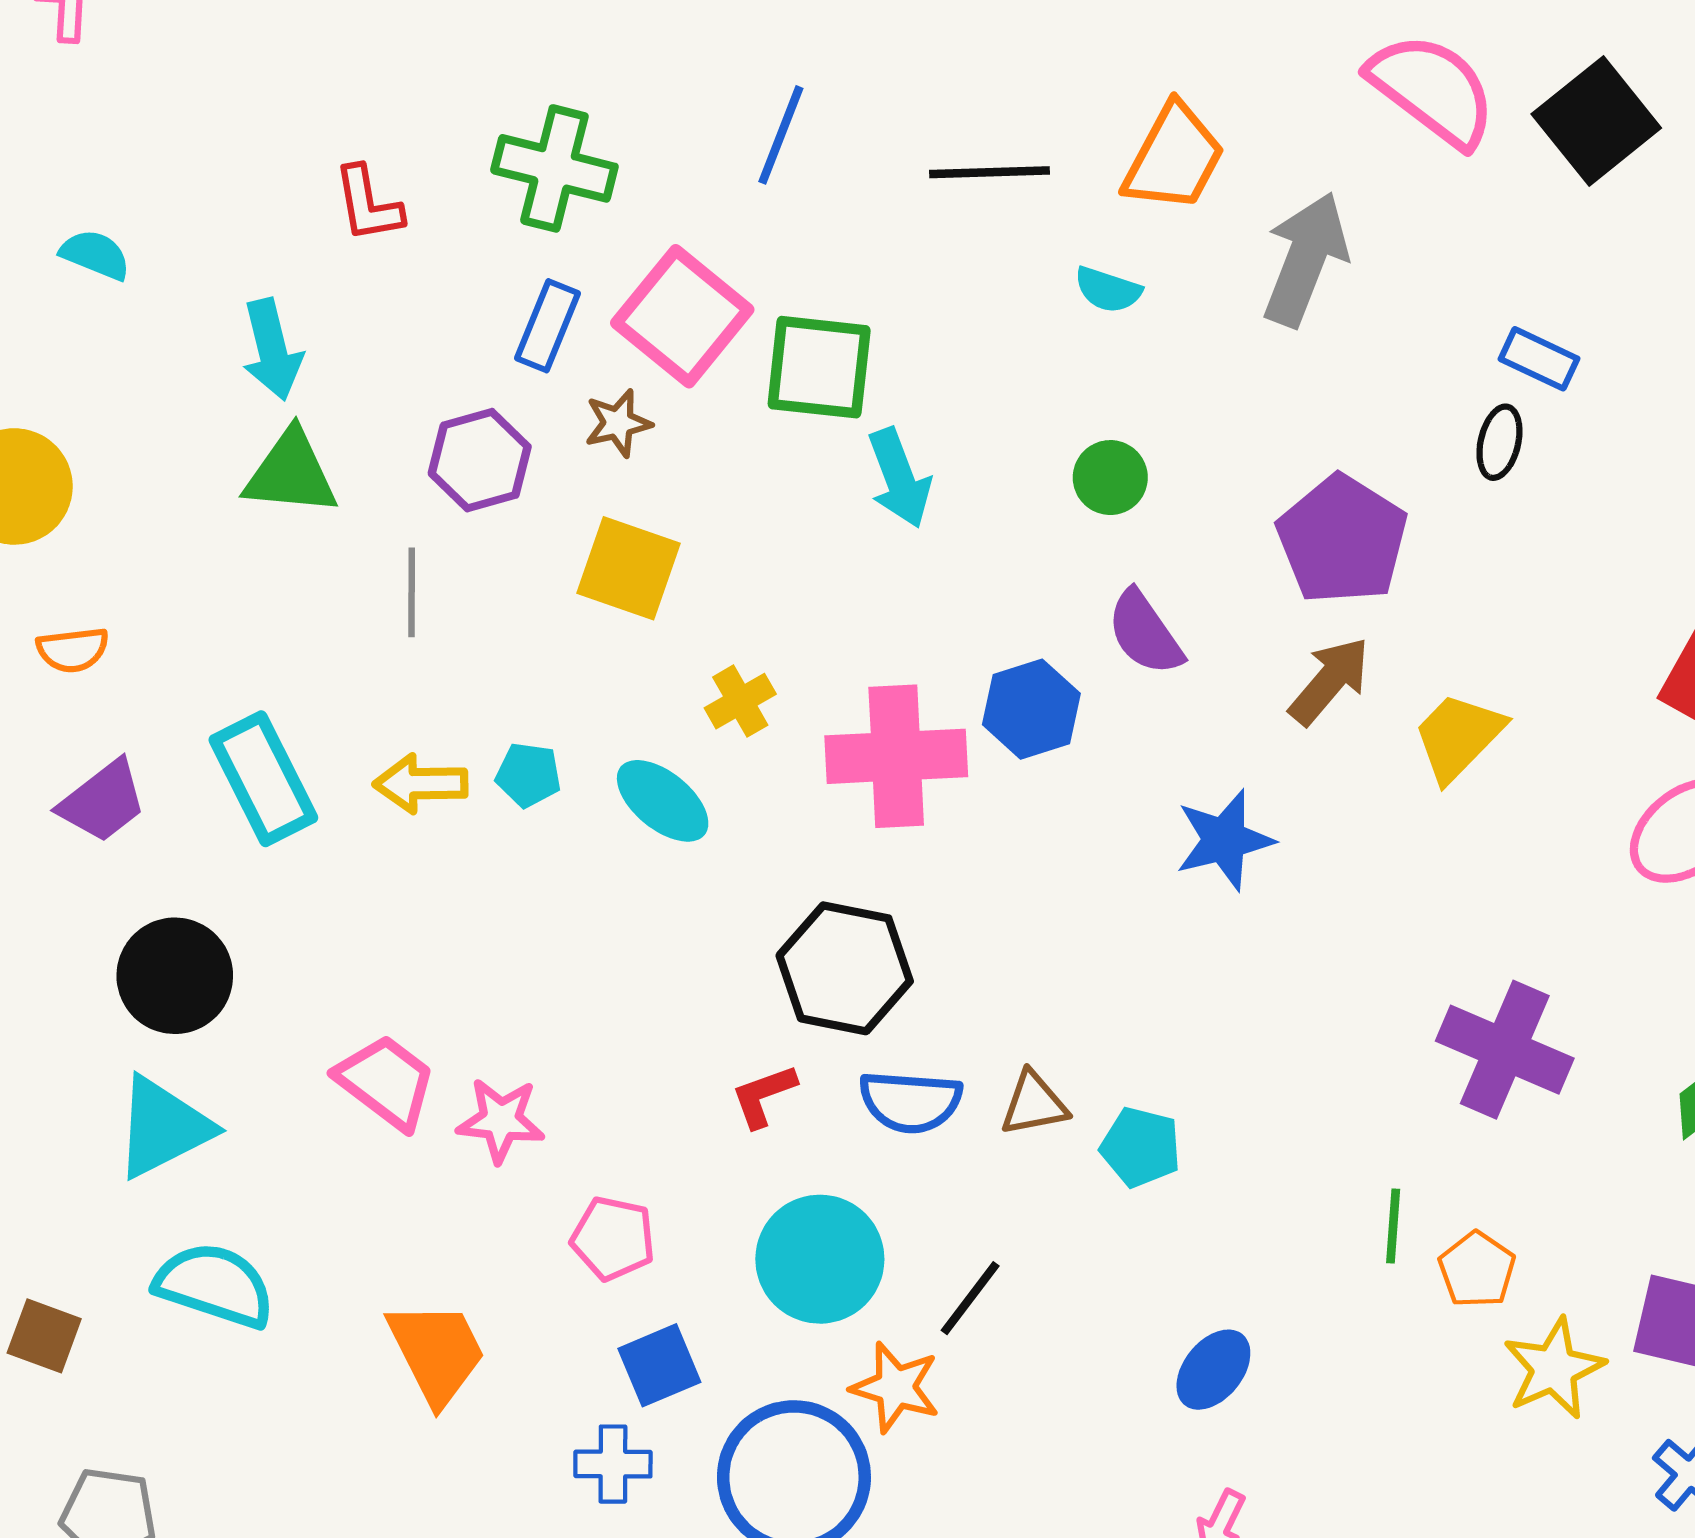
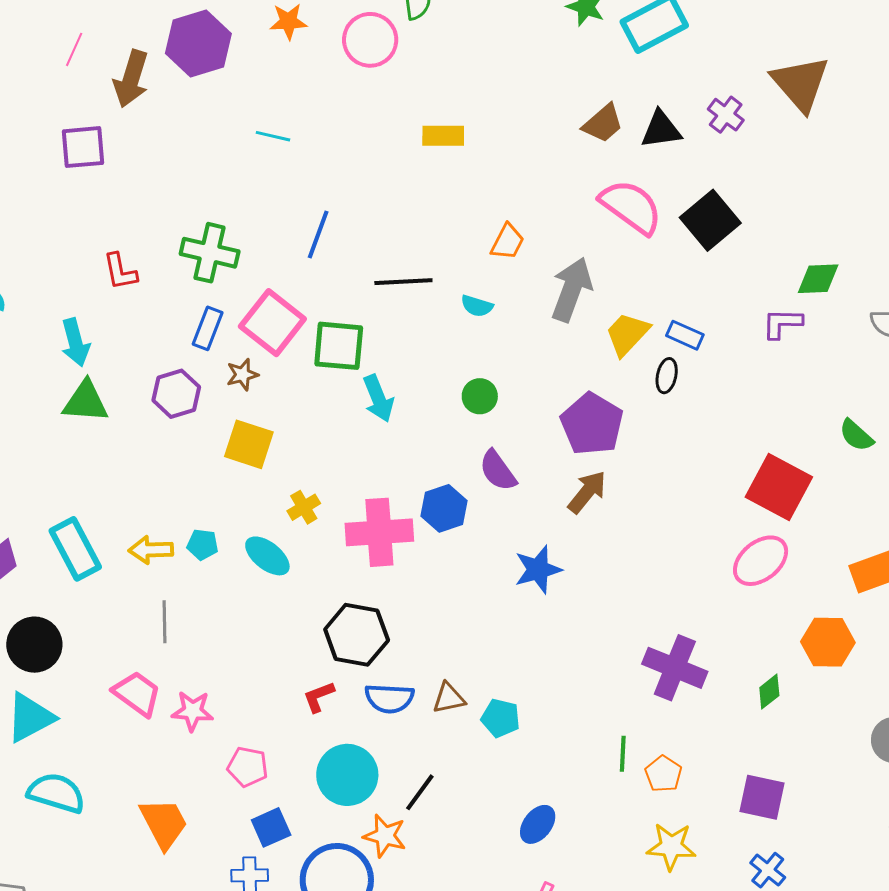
orange trapezoid: (1174, 158) -> (507, 242), size x0.7
black line: (989, 172) -> (403, 282), moved
gray line: (412, 592) -> (165, 622), moved
yellow trapezoid: (1458, 737) -> (627, 334), moved
yellow star: (1554, 1368) -> (671, 846), moved, turned 30

